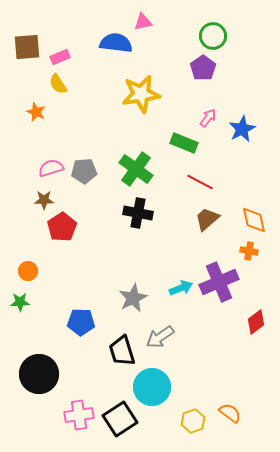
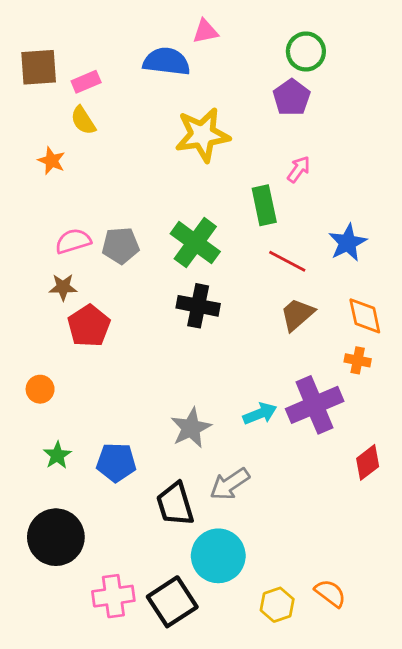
blue star: (242, 129) -> (348, 243), moved
green rectangle: (184, 143) -> (264, 205), turned 56
green star: (20, 302) -> (57, 455), moved, turned -30

